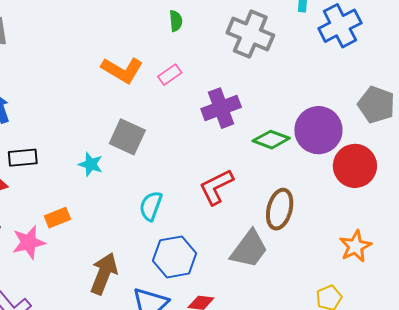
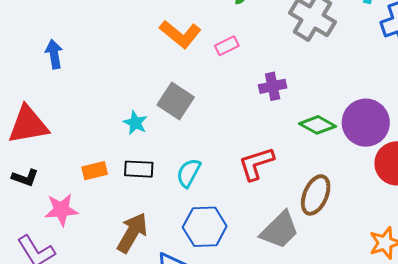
purple cross: (221, 108) -> (273, 86), size x0.7
black rectangle: (23, 158) -> (139, 169), moved
pink star: (29, 242) -> (61, 210), moved

